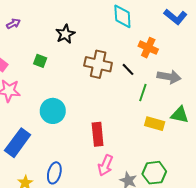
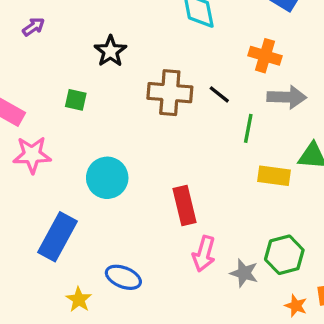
purple arrow: (13, 24) -> (33, 27), moved
orange cross: (148, 48) -> (265, 56), moved
blue ellipse: (54, 173) -> (123, 277), turned -75

